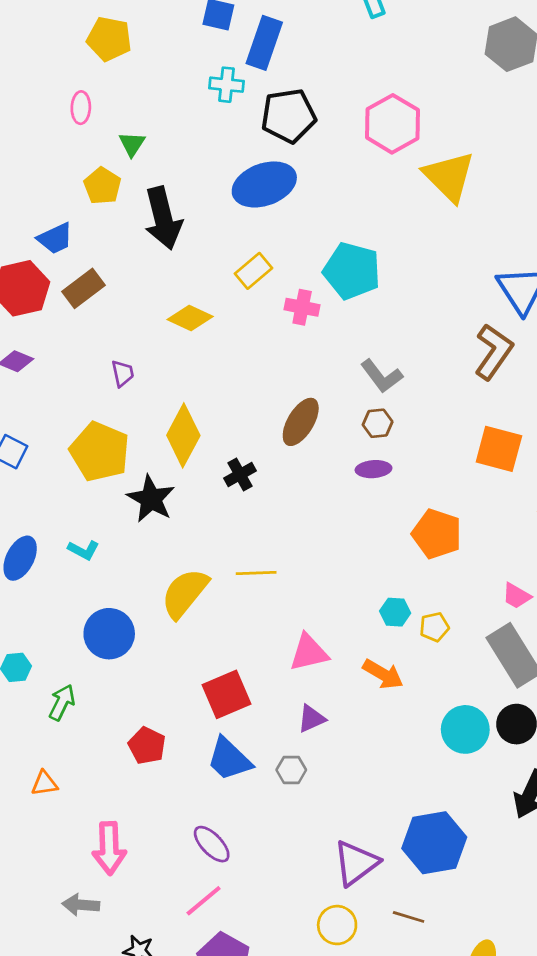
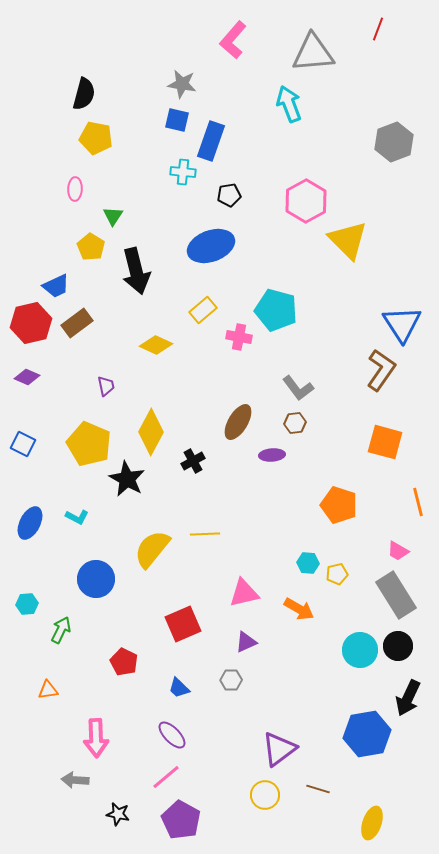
black pentagon: (289, 116) -> (229, 195), size x0.6
purple ellipse: (374, 469) -> (272, 455), moved
blue trapezoid: (229, 759) -> (179, 688), moved, size x0.6
blue hexagon: (434, 843) -> (367, 734), moved

